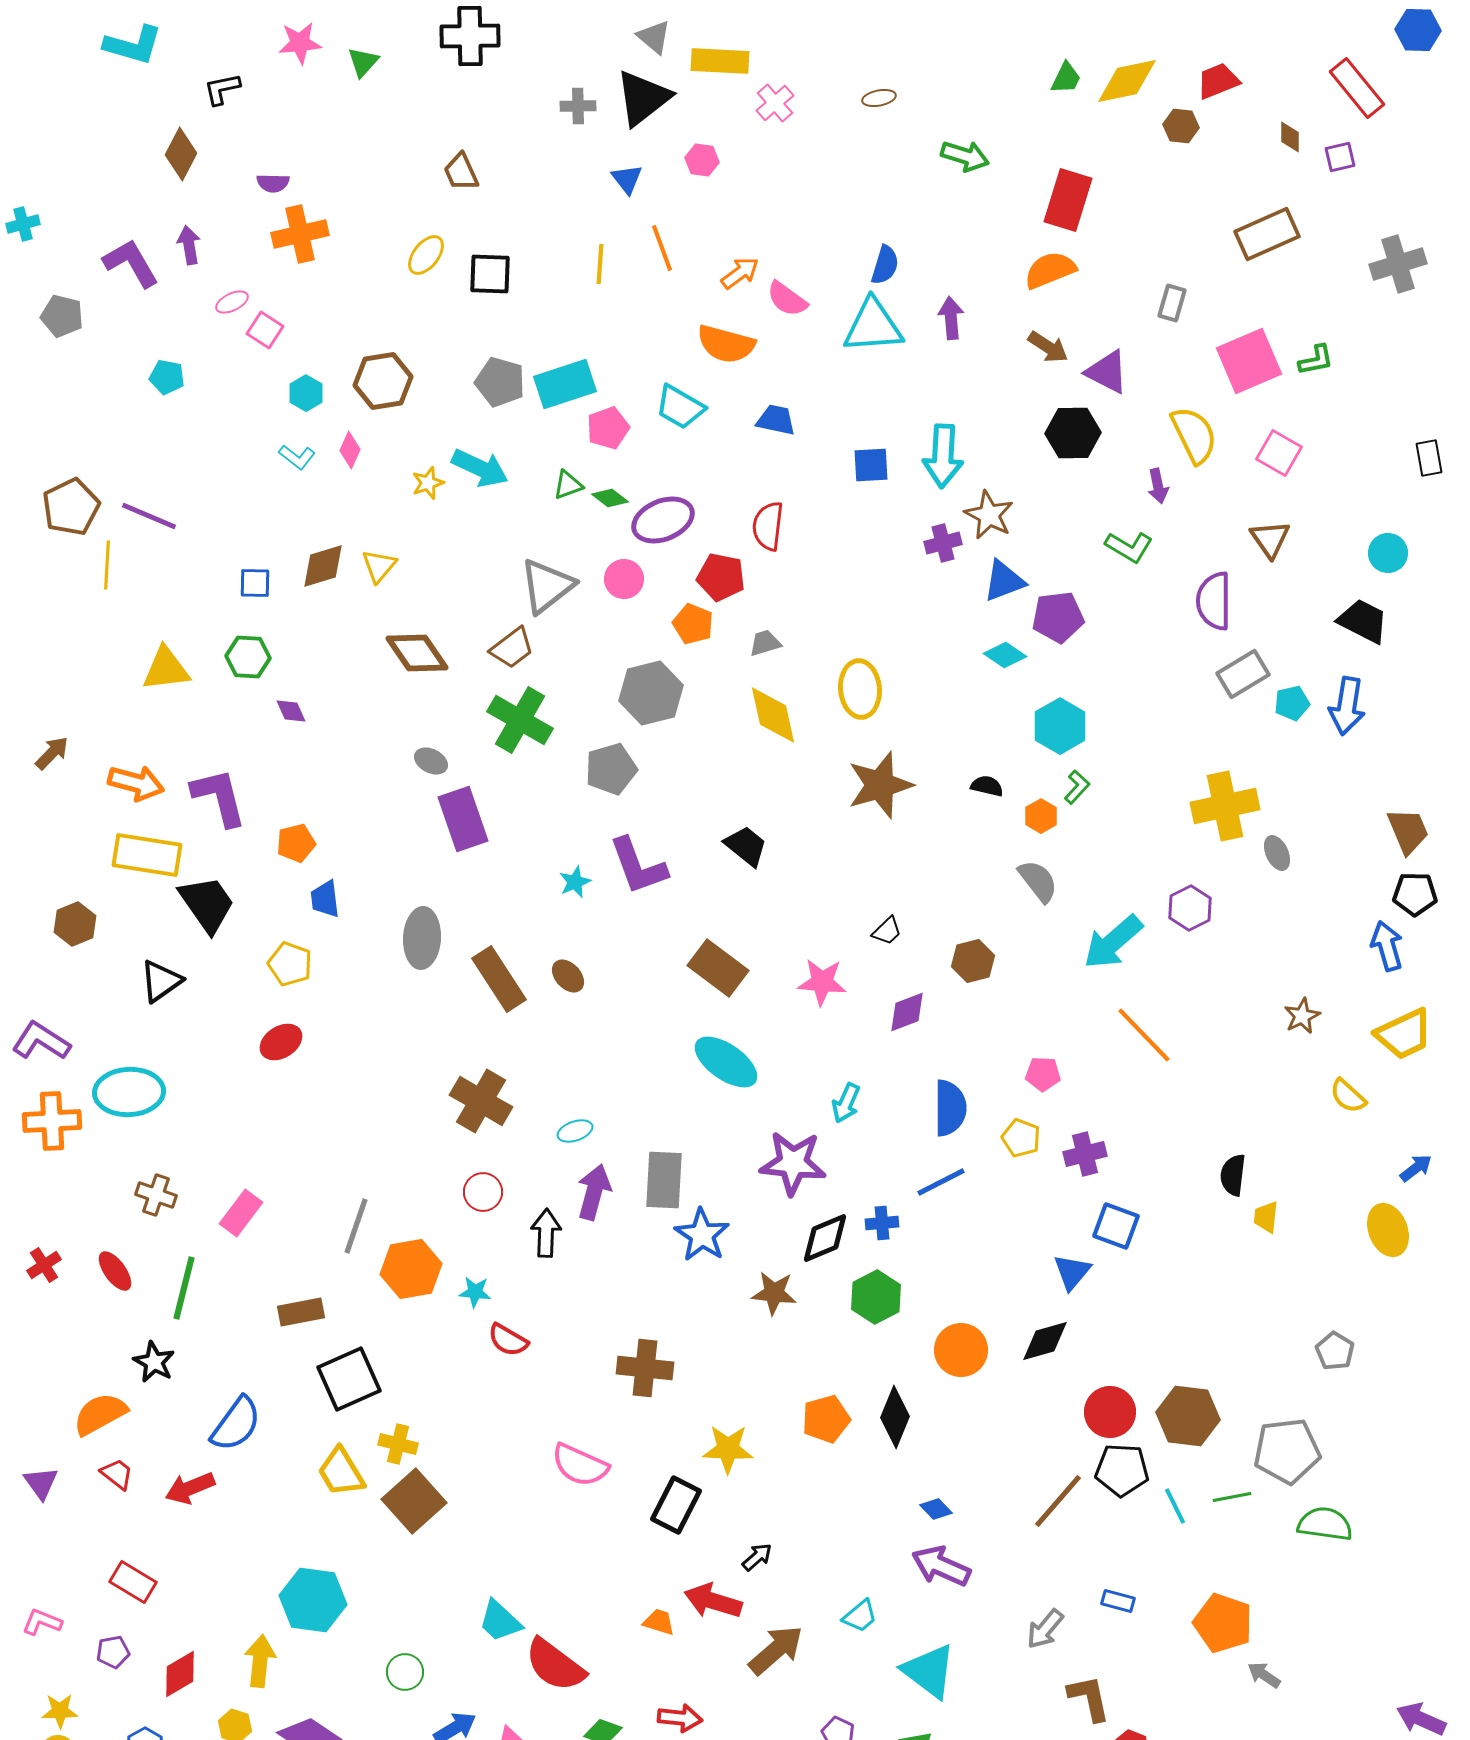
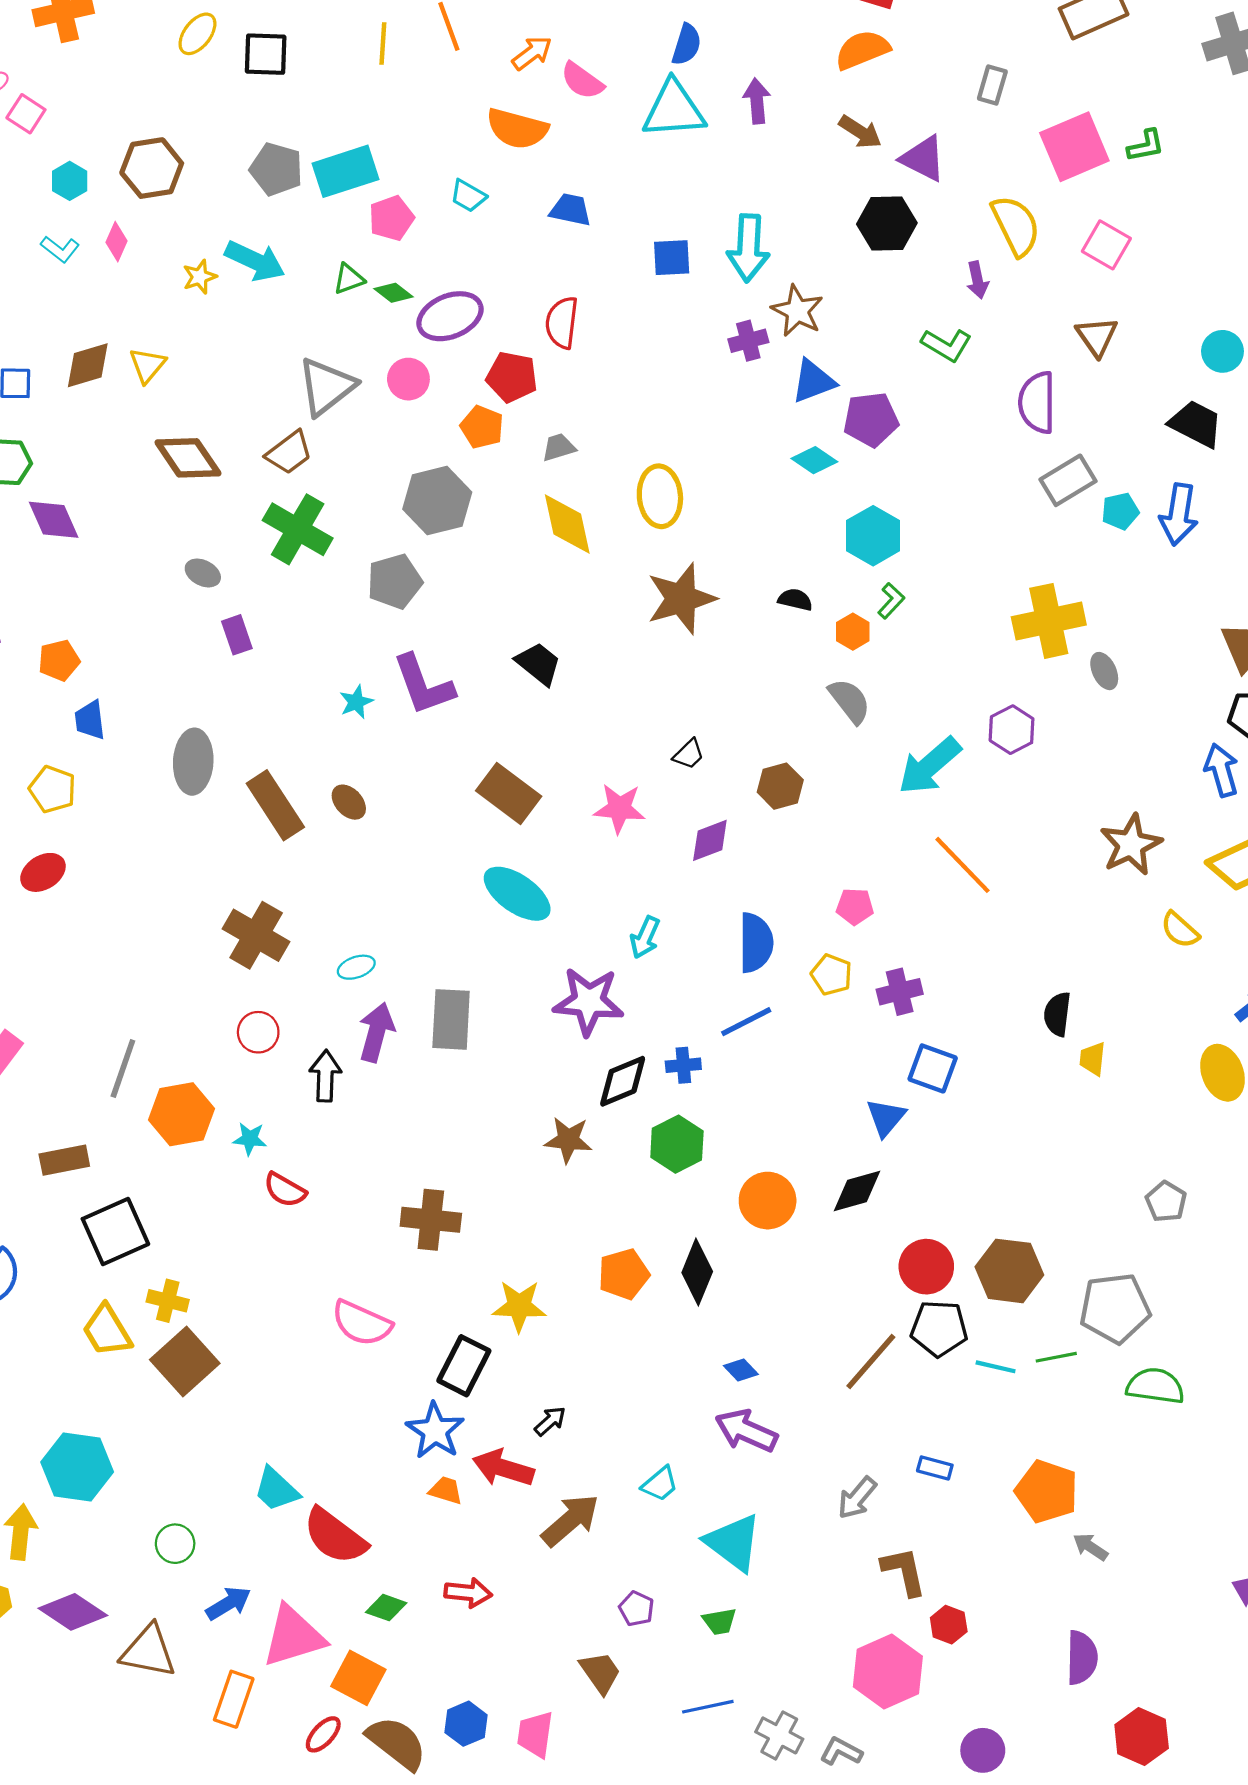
cyan trapezoid: (680, 407) -> (468, 196), size x0.7
purple diamond: (291, 711) -> (54, 520), size x1.6
purple rectangle: (463, 819) -> (237, 635), size x0.6
brown star: (1302, 1016) -> (1131, 845), size x1.6
blue star: (702, 1235) -> (435, 1431), moved
cyan line: (1175, 1506) -> (996, 1367), turned -51

